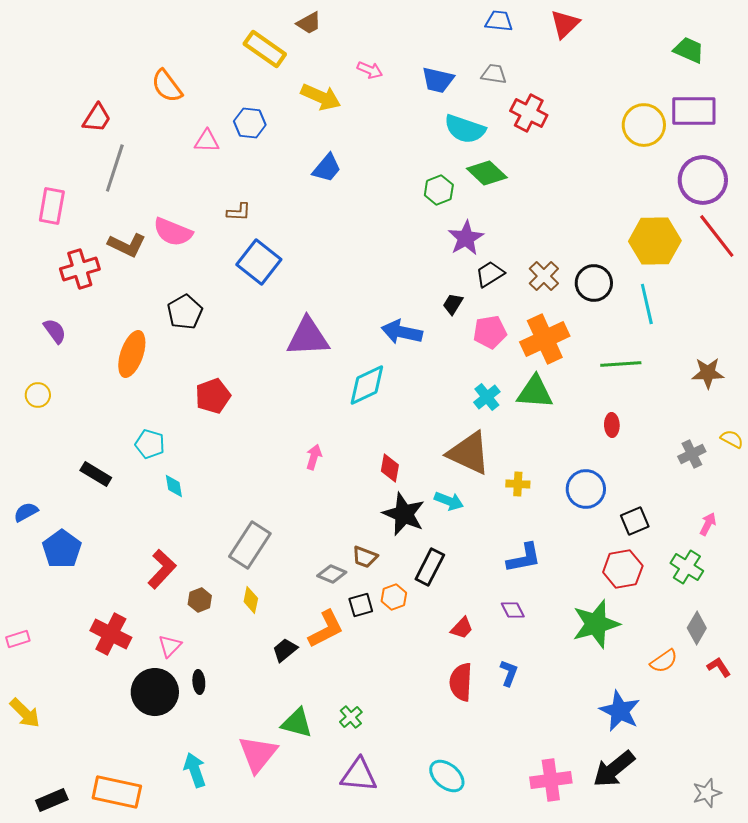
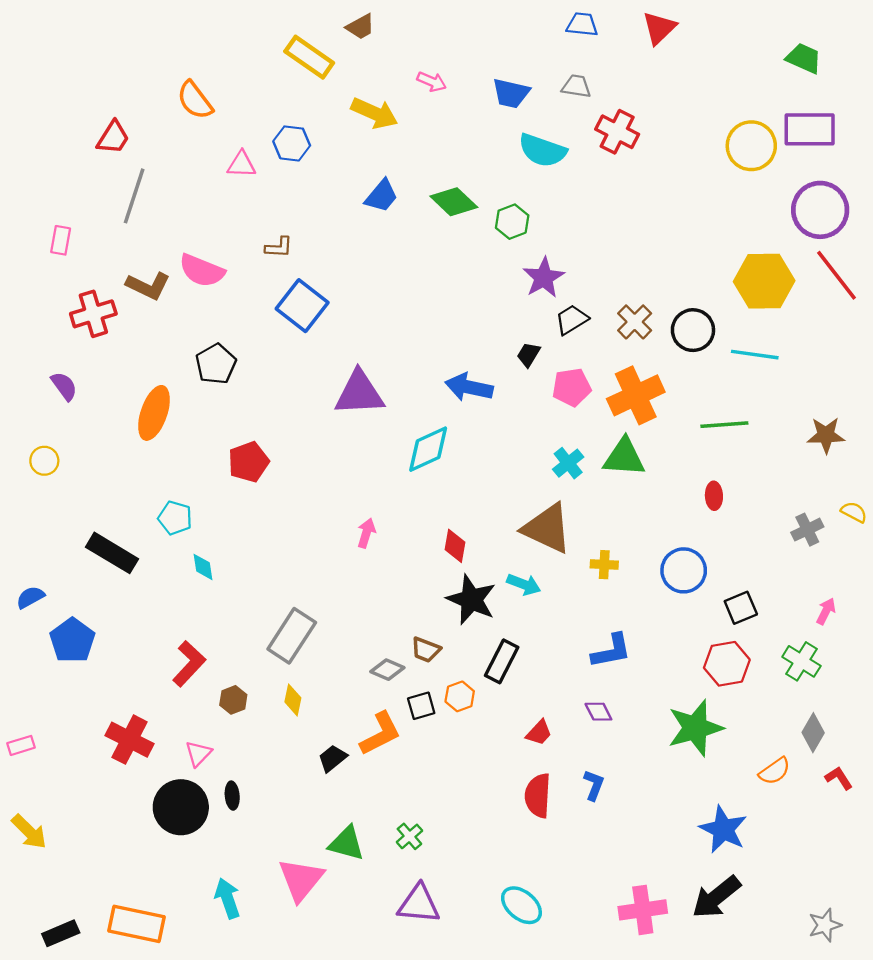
green diamond: (487, 173) -> (454, 202), moved
pink rectangle: (52, 206) -> (61, 240), size x0.7
cyan line: (647, 304) -> (755, 355), turned -69
black rectangle: (96, 474) -> (112, 553), size x1.4

